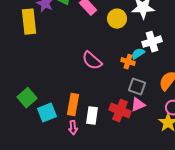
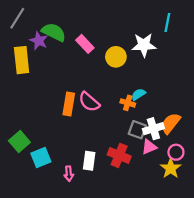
white cross: (152, 42) -> (153, 129), moved
orange rectangle: (73, 105) -> (69, 104), moved
pink triangle: (138, 105) -> (149, 147), moved

